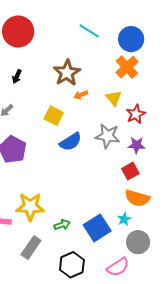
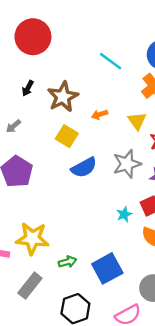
cyan line: (89, 31) -> (111, 61), moved
brown star: (67, 73) -> (63, 97), moved
gray star: (108, 136) -> (127, 164), turned -30
cyan star: (124, 219) -> (124, 214), moved

